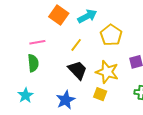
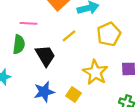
black trapezoid: (78, 70) -> (45, 56), moved
yellow square: (100, 94) -> (73, 95), moved

